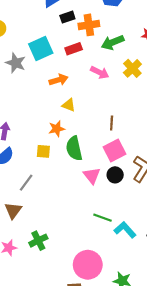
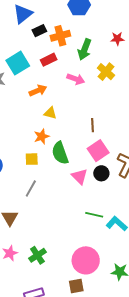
green arrow: (113, 42) -> (85, 49), turned -40
gray line: (26, 183) -> (31, 189), moved
green cross: (38, 241) -> (37, 255), moved

